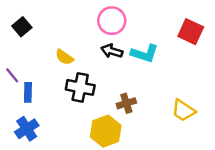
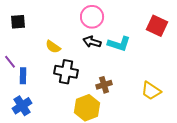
black square: (22, 27) -> (18, 22), turned 35

